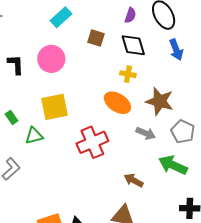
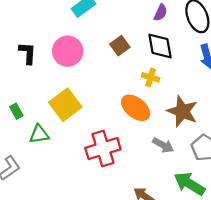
brown square: (96, 38) -> (120, 46), moved, turned 30
yellow square: (55, 107) -> (65, 105), turned -32

